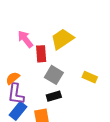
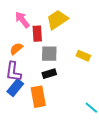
gray square: (54, 75) -> (49, 54), turned -30
orange semicircle: (13, 78) -> (16, 49), moved

